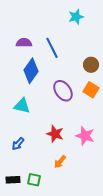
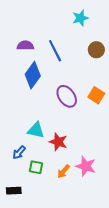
brown circle: (91, 65) -> (96, 50), moved
cyan triangle: (22, 106) -> (36, 130), moved
pink star: (85, 136) -> (86, 166), moved
green square: (34, 180) -> (36, 167), moved

